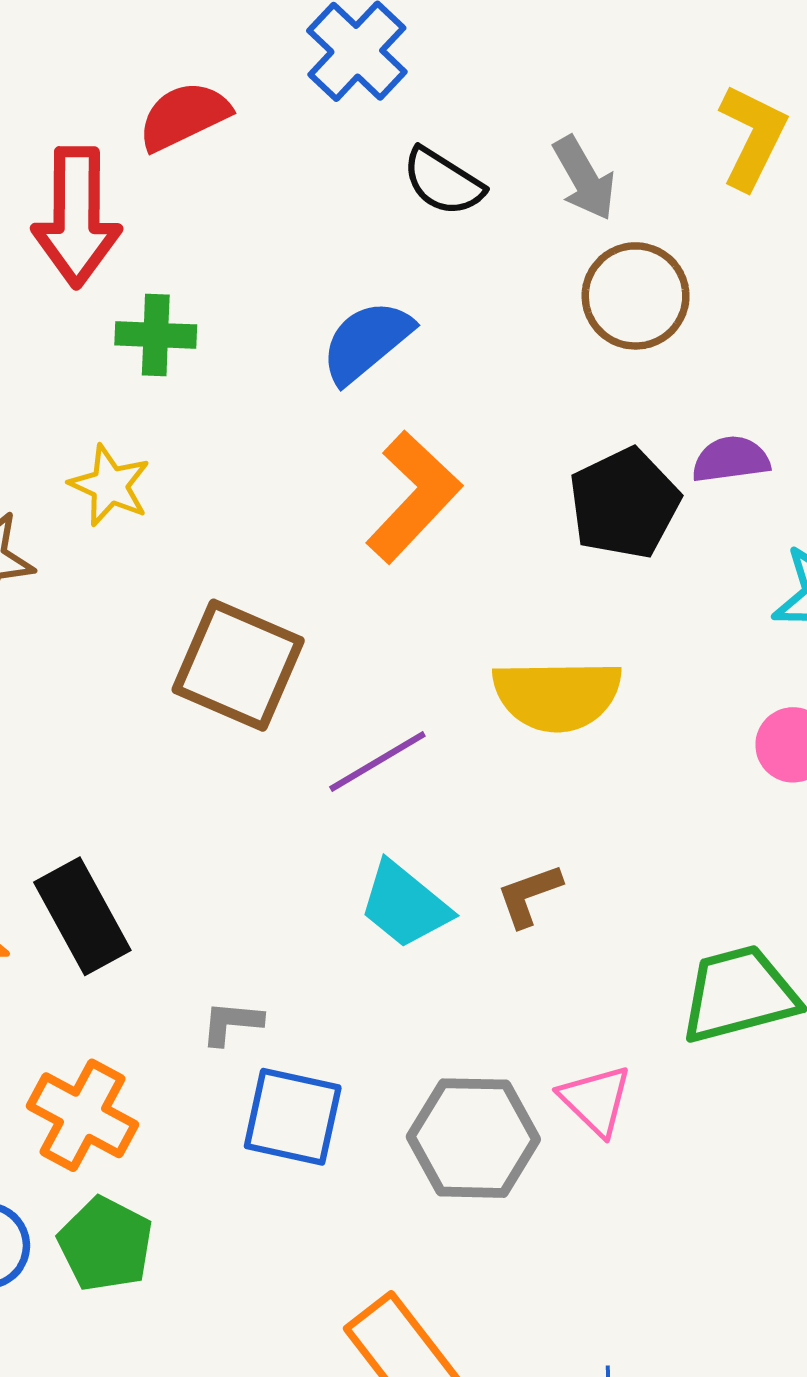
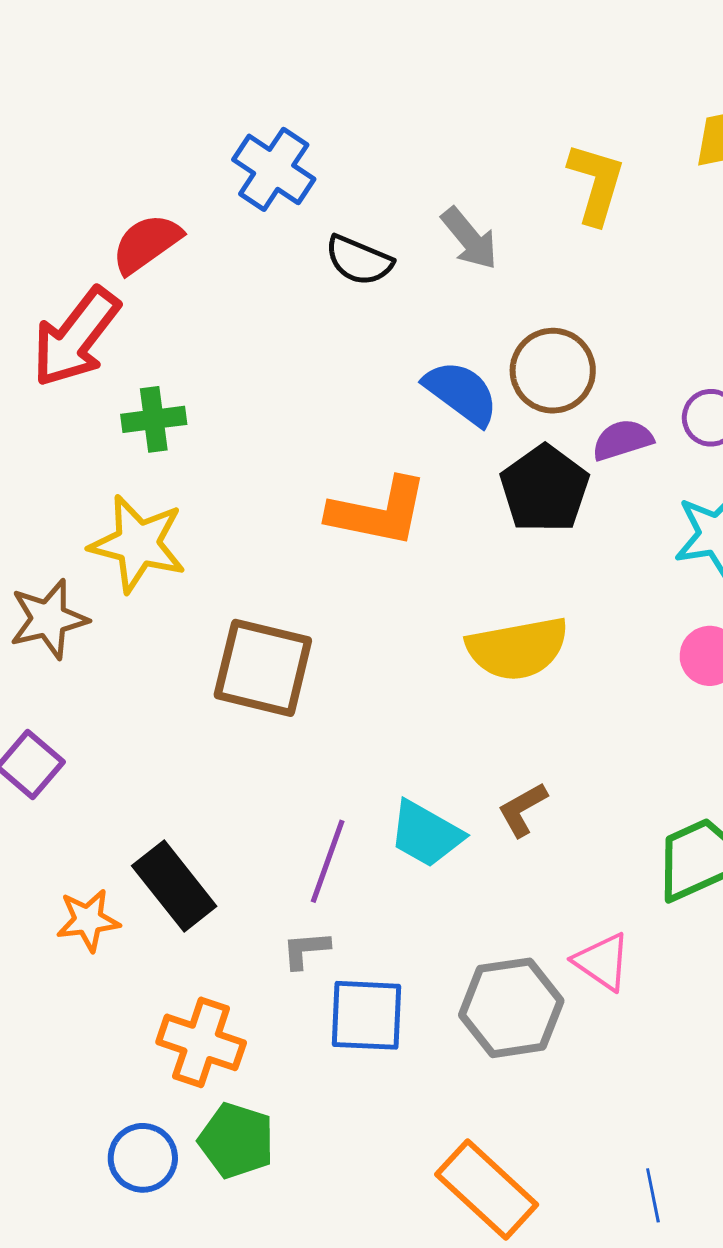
red arrow: (77, 217) -> (76, 337), turned 47
brown circle: (636, 296) -> (553, 371), moved
blue semicircle: (366, 342) -> (461, 393), moved, turned 86
yellow star: (110, 485) -> (138, 544), size x1.5
orange L-shape: (414, 497) -> (378, 512), turned 68
purple line: (377, 762) -> (328, 861), moved, turned -30

